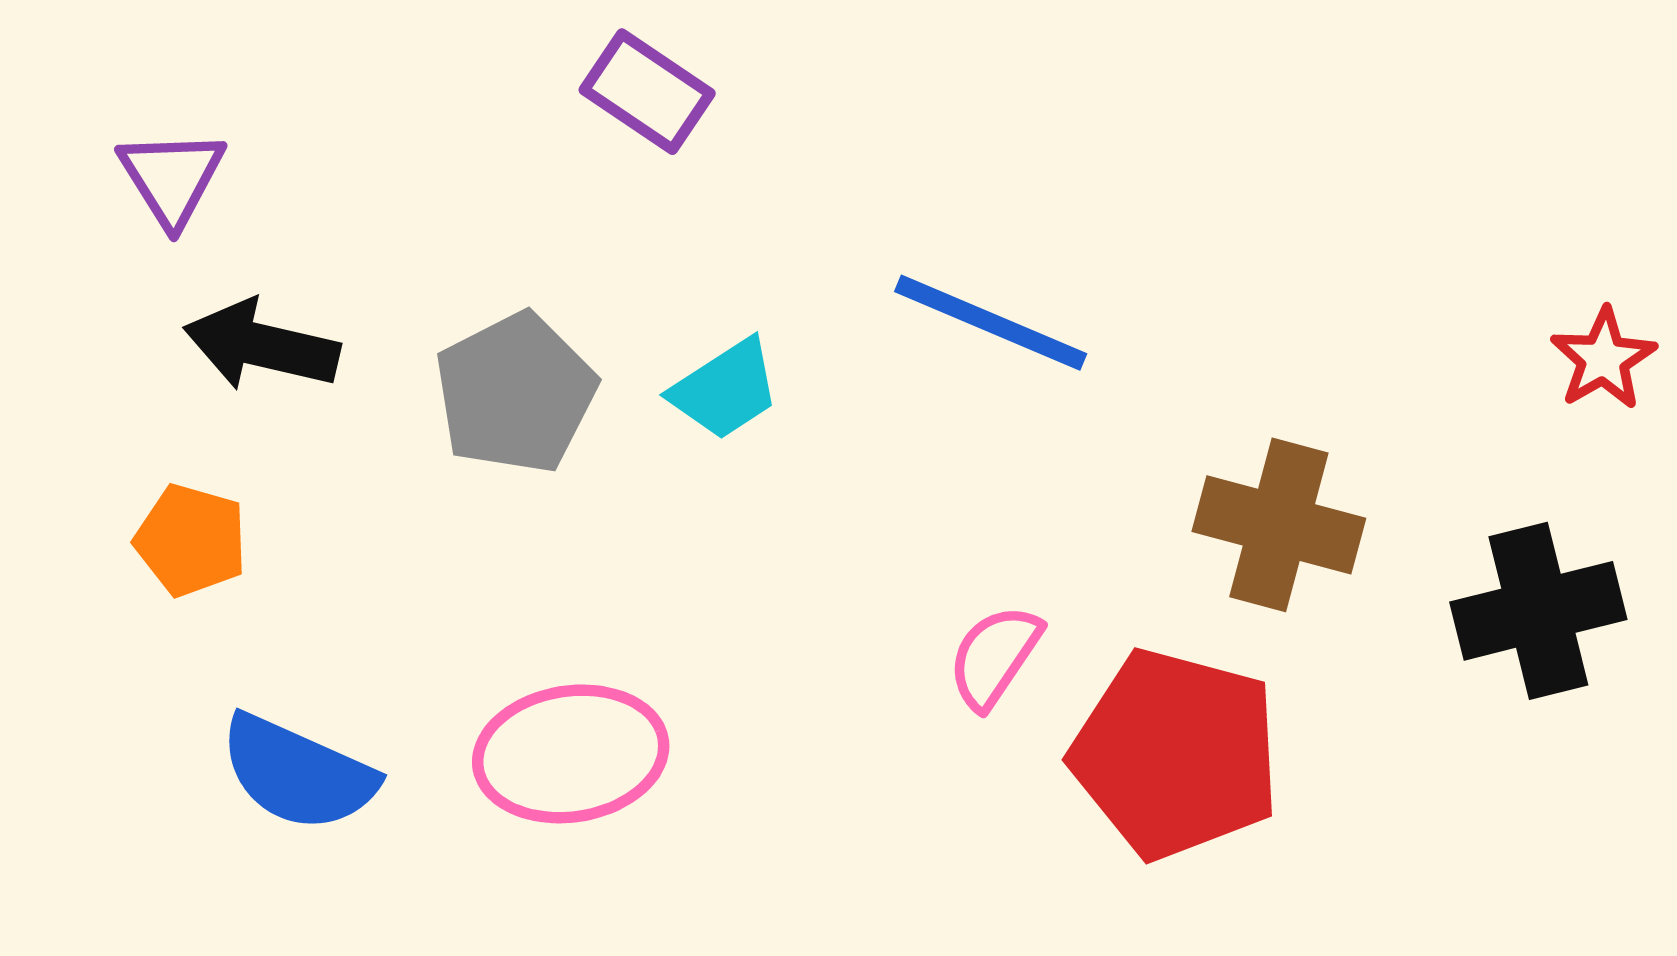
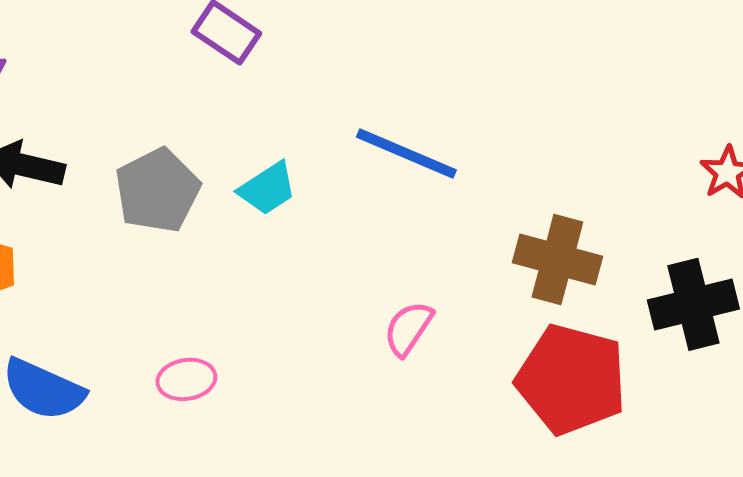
pink ellipse: (571, 754) -> (186, 379), size x0.6
red pentagon: (1176, 754) -> (571, 379), moved

